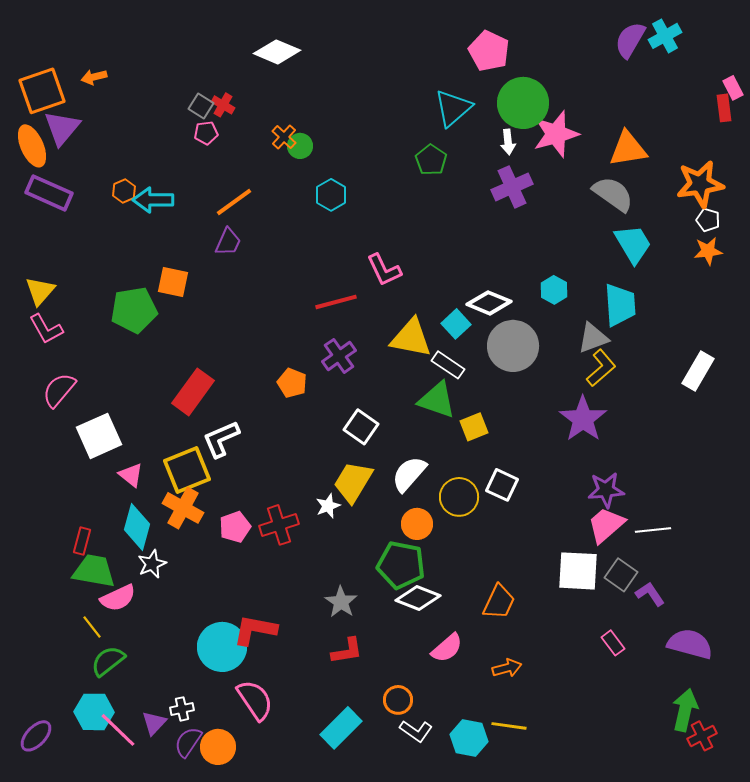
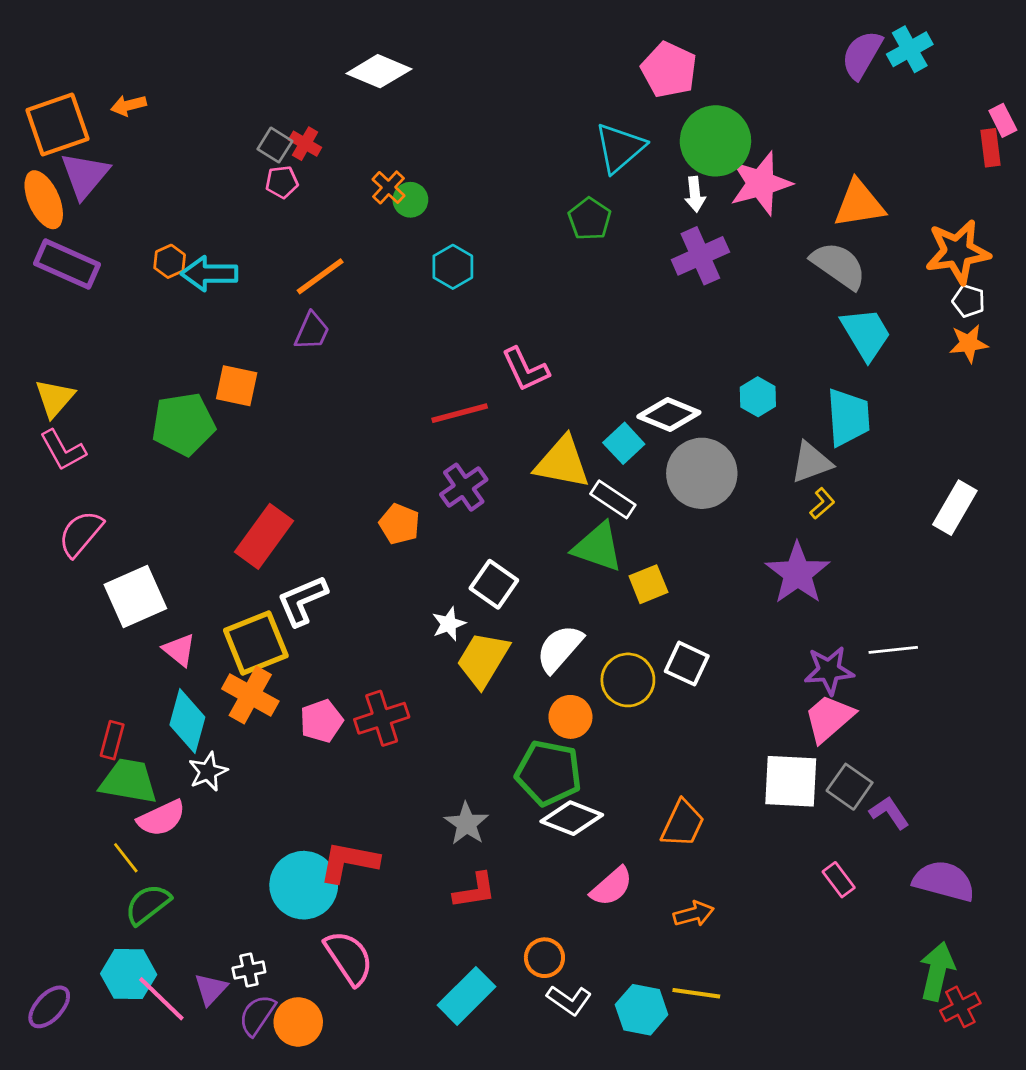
yellow L-shape: (601, 368) -> (822, 503), size x0.6
white star: (328, 506) -> (449, 624), moved
white line: (653, 530) -> (893, 650), moved

